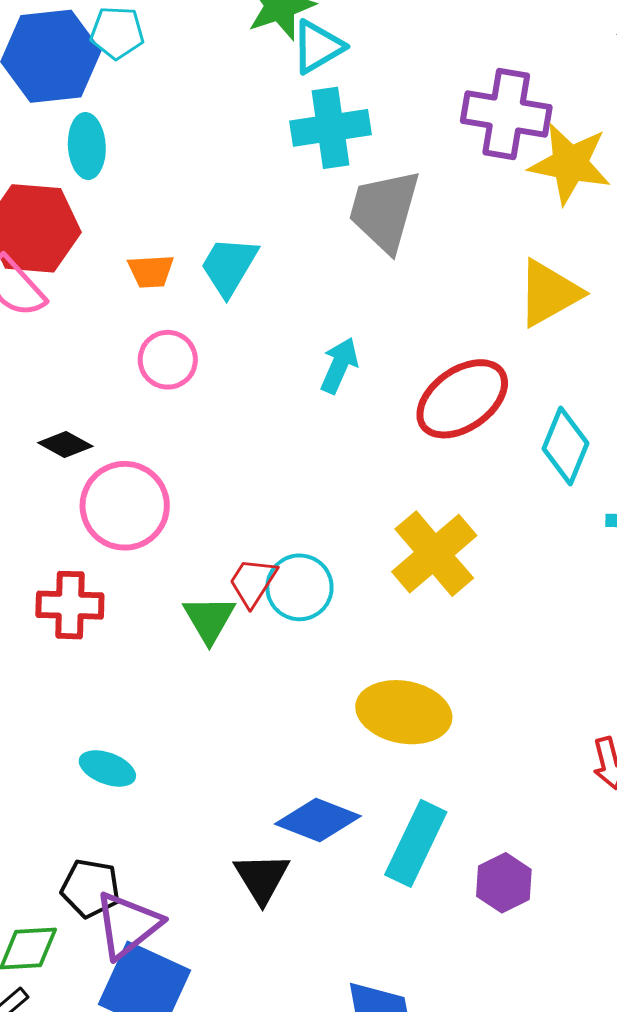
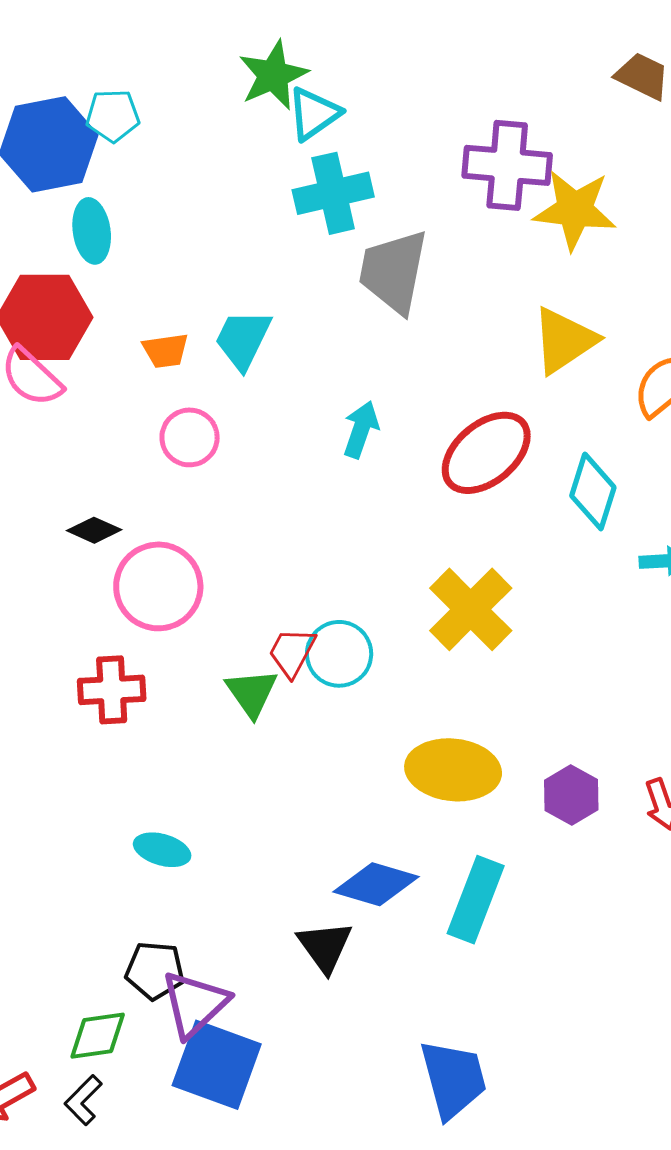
purple hexagon: (504, 883) -> (571, 795), moved

